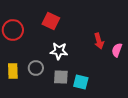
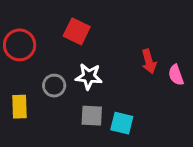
pink semicircle: (117, 50) -> (176, 75), turned -40
gray circle: (36, 68) -> (54, 86), moved

